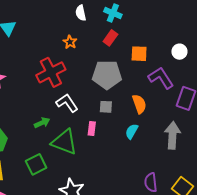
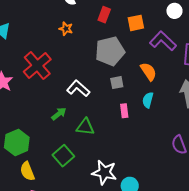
red cross: (51, 72) -> (37, 65), moved
pink rectangle: (92, 129) -> (124, 111), moved
green triangle: (64, 142) -> (85, 127), size x0.7

